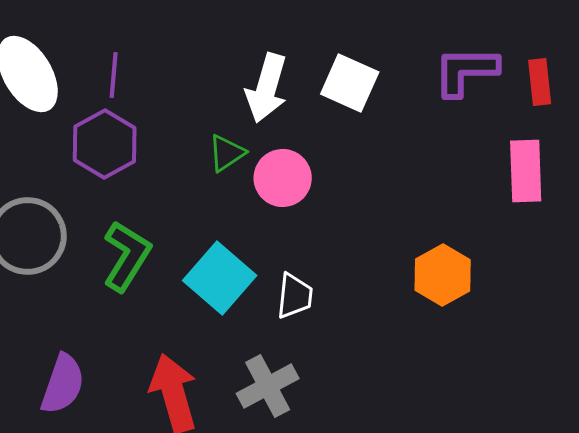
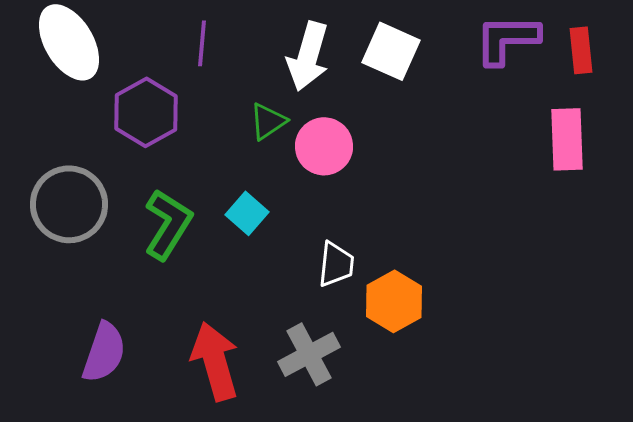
purple line: (114, 75) -> (202, 43), moved
orange hexagon: (443, 275) -> (394, 301), moved
cyan square: (220, 278) -> (247, 213), moved, size x0.6

